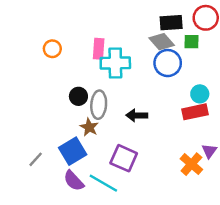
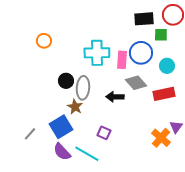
gray diamond: (162, 42) -> (136, 83), moved
pink rectangle: (99, 49) -> (122, 60), moved
cyan circle: (200, 94) -> (167, 66), moved
purple square: (124, 158) -> (104, 133), size x0.6

